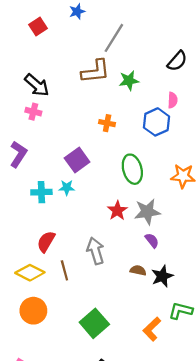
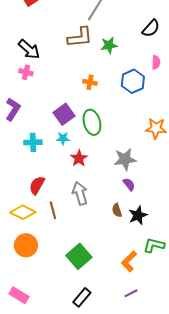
pink semicircle: (173, 100) -> (156, 62), moved
green ellipse: (132, 169) -> (92, 122), moved
cyan star: (67, 188) -> (63, 138), moved
red star: (117, 211) -> (79, 158), moved
brown semicircle: (138, 270) -> (117, 210), turned -120

